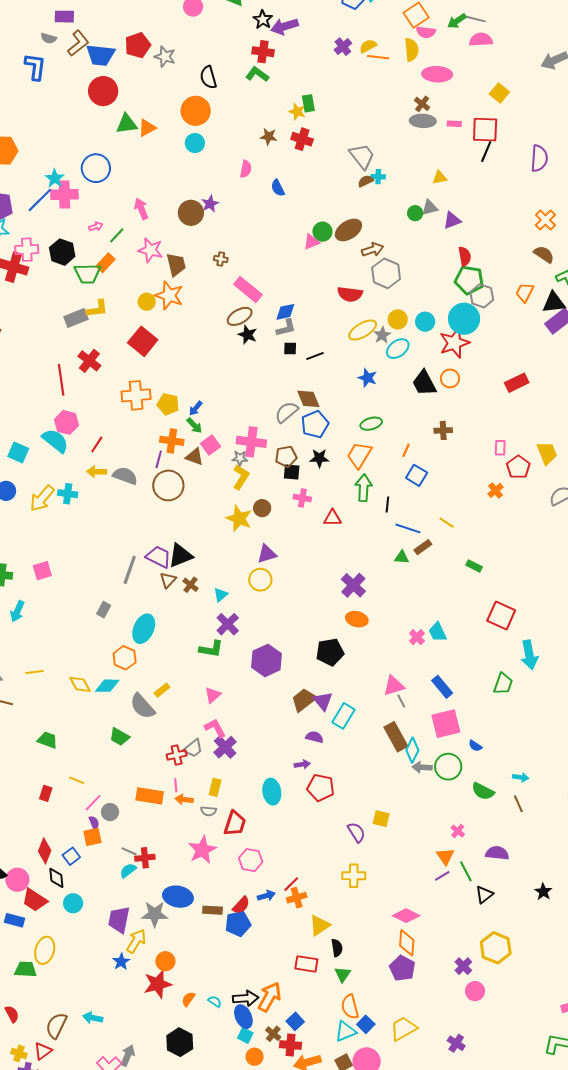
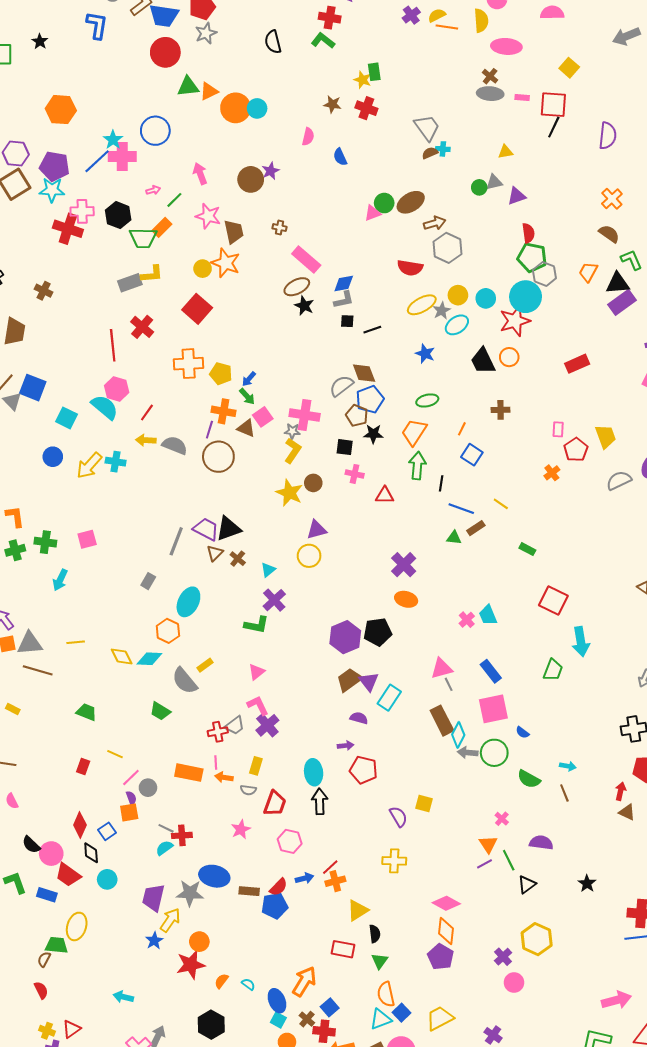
gray star: (165, 57) -> (206, 33), moved, turned 30
orange circle: (196, 111) -> (236, 108), moved
brown pentagon: (286, 456) -> (357, 416), moved, turned 30
purple hexagon: (267, 660) -> (345, 637), moved
pink star: (202, 850) -> (241, 829), size x0.7
black arrow: (246, 998) -> (320, 801), moved, turned -90
brown semicircle: (56, 1026) -> (44, 959), moved, size x0.6

